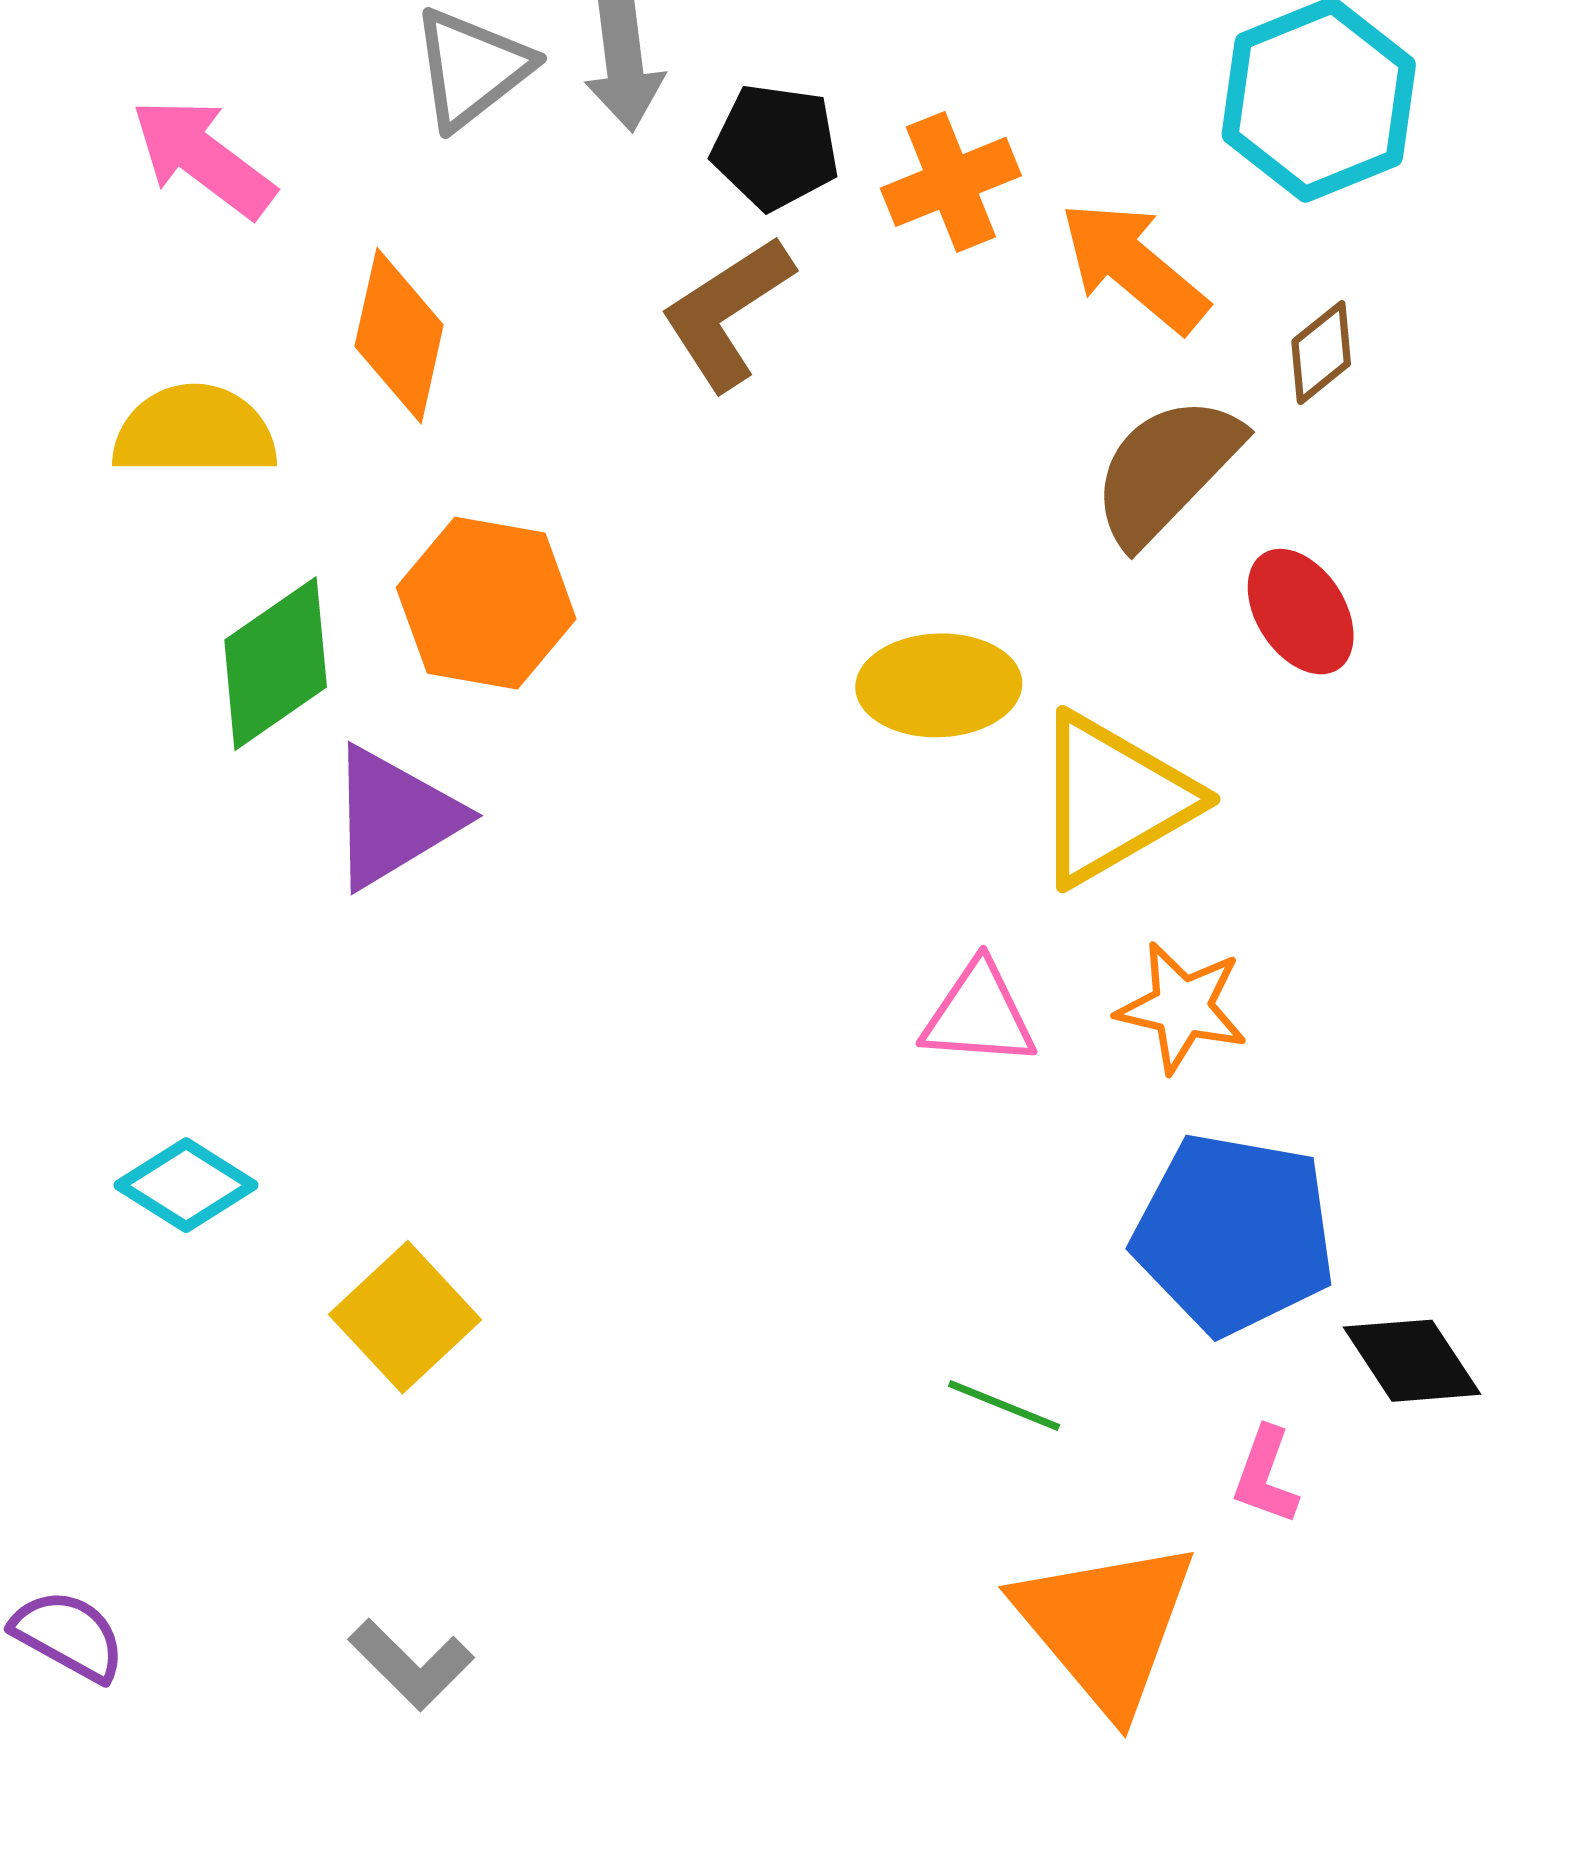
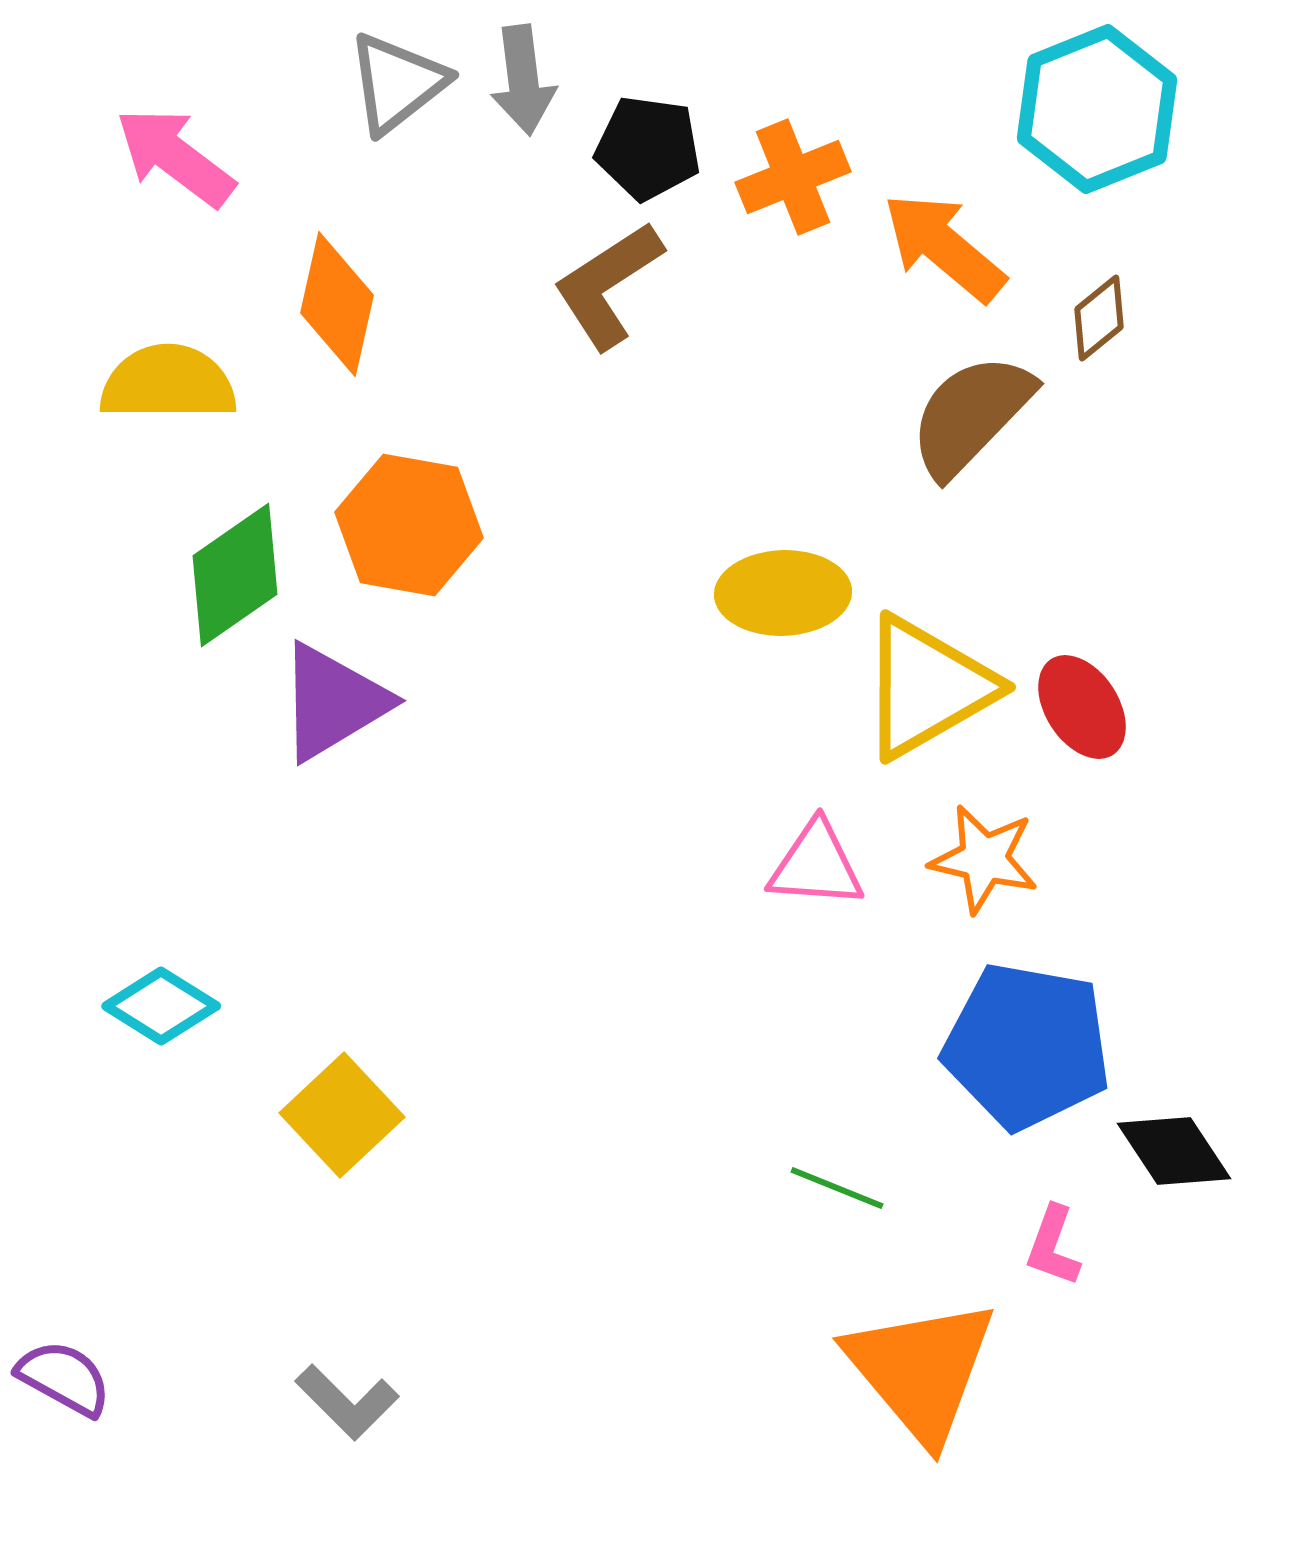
red ellipse: (1301, 612) -> (1082, 707), moved

